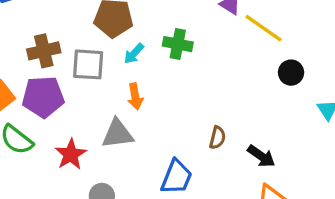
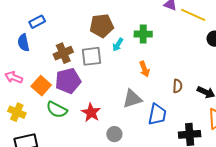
orange arrow: (135, 96) -> (144, 69), moved
gray triangle: (118, 134) -> (132, 99), moved

